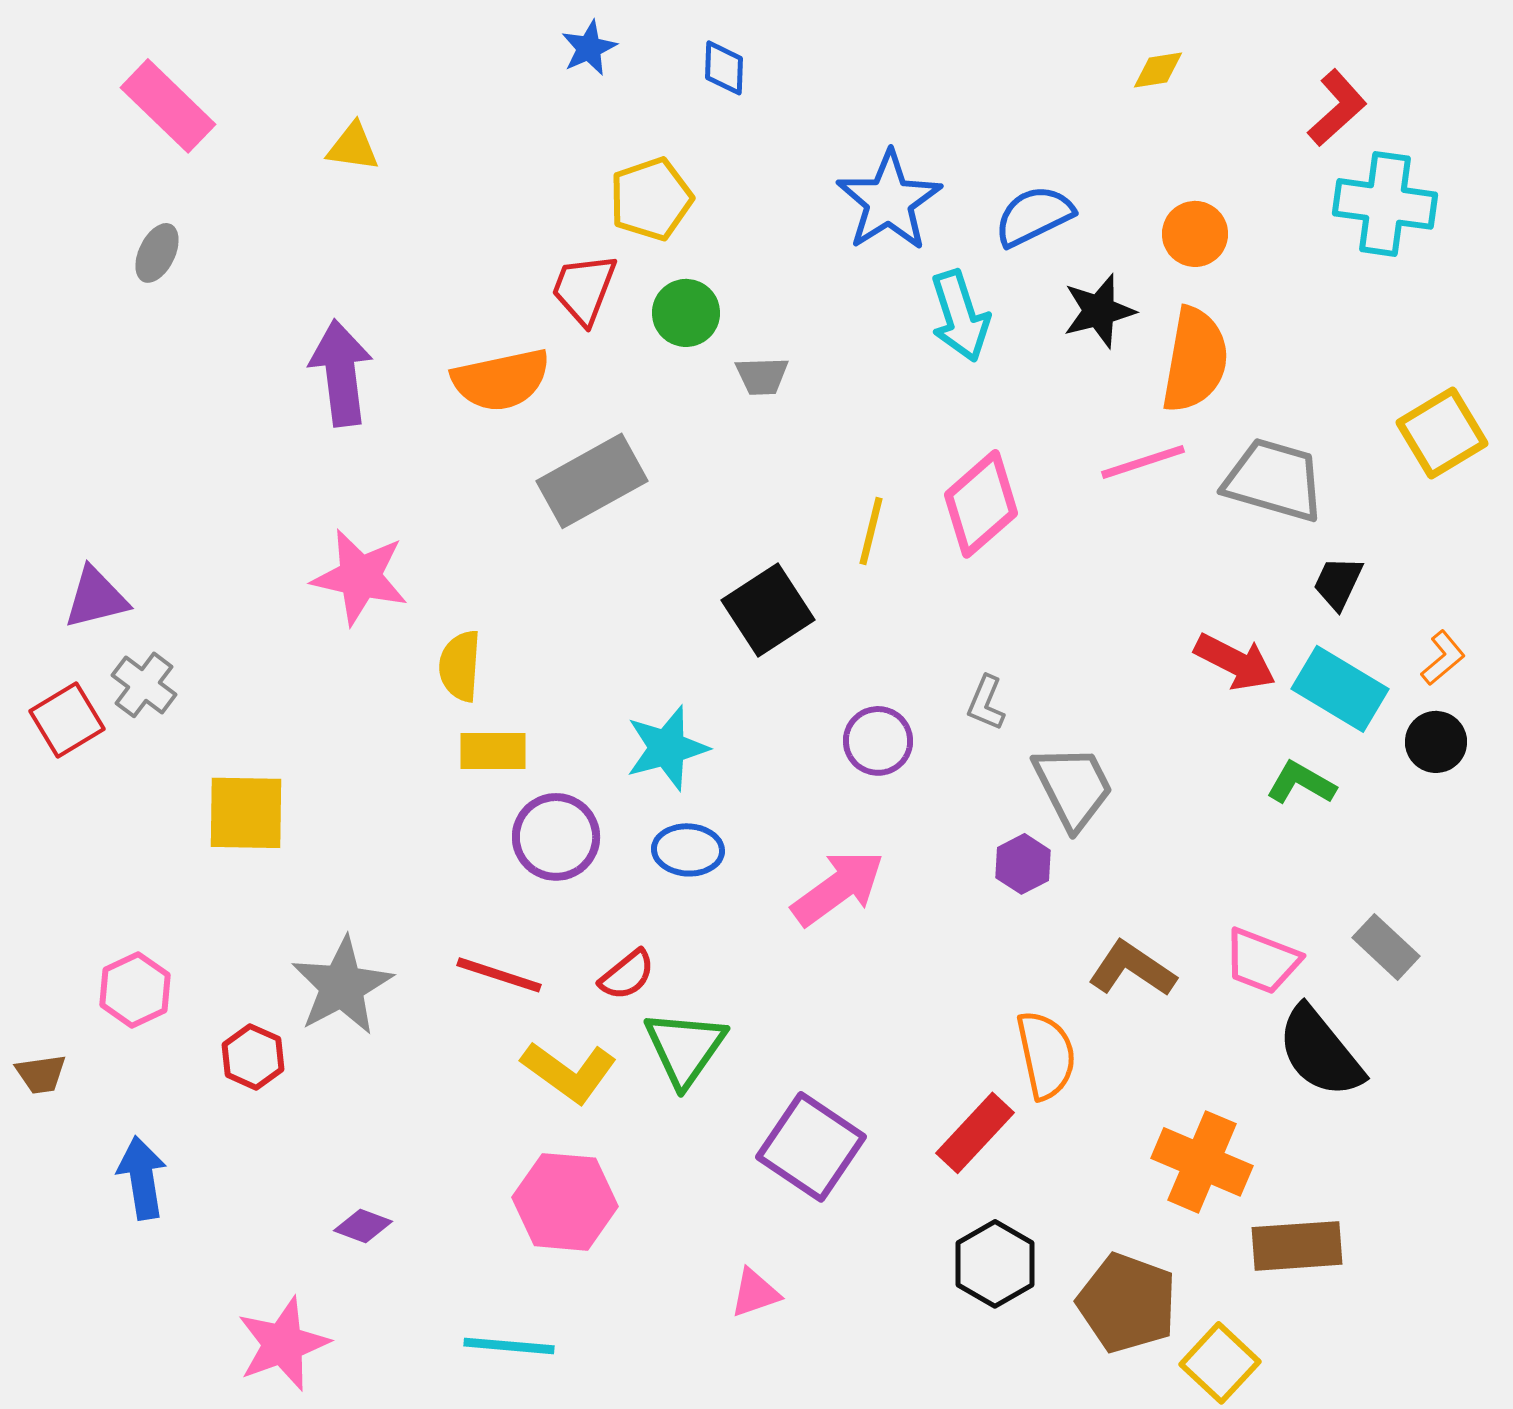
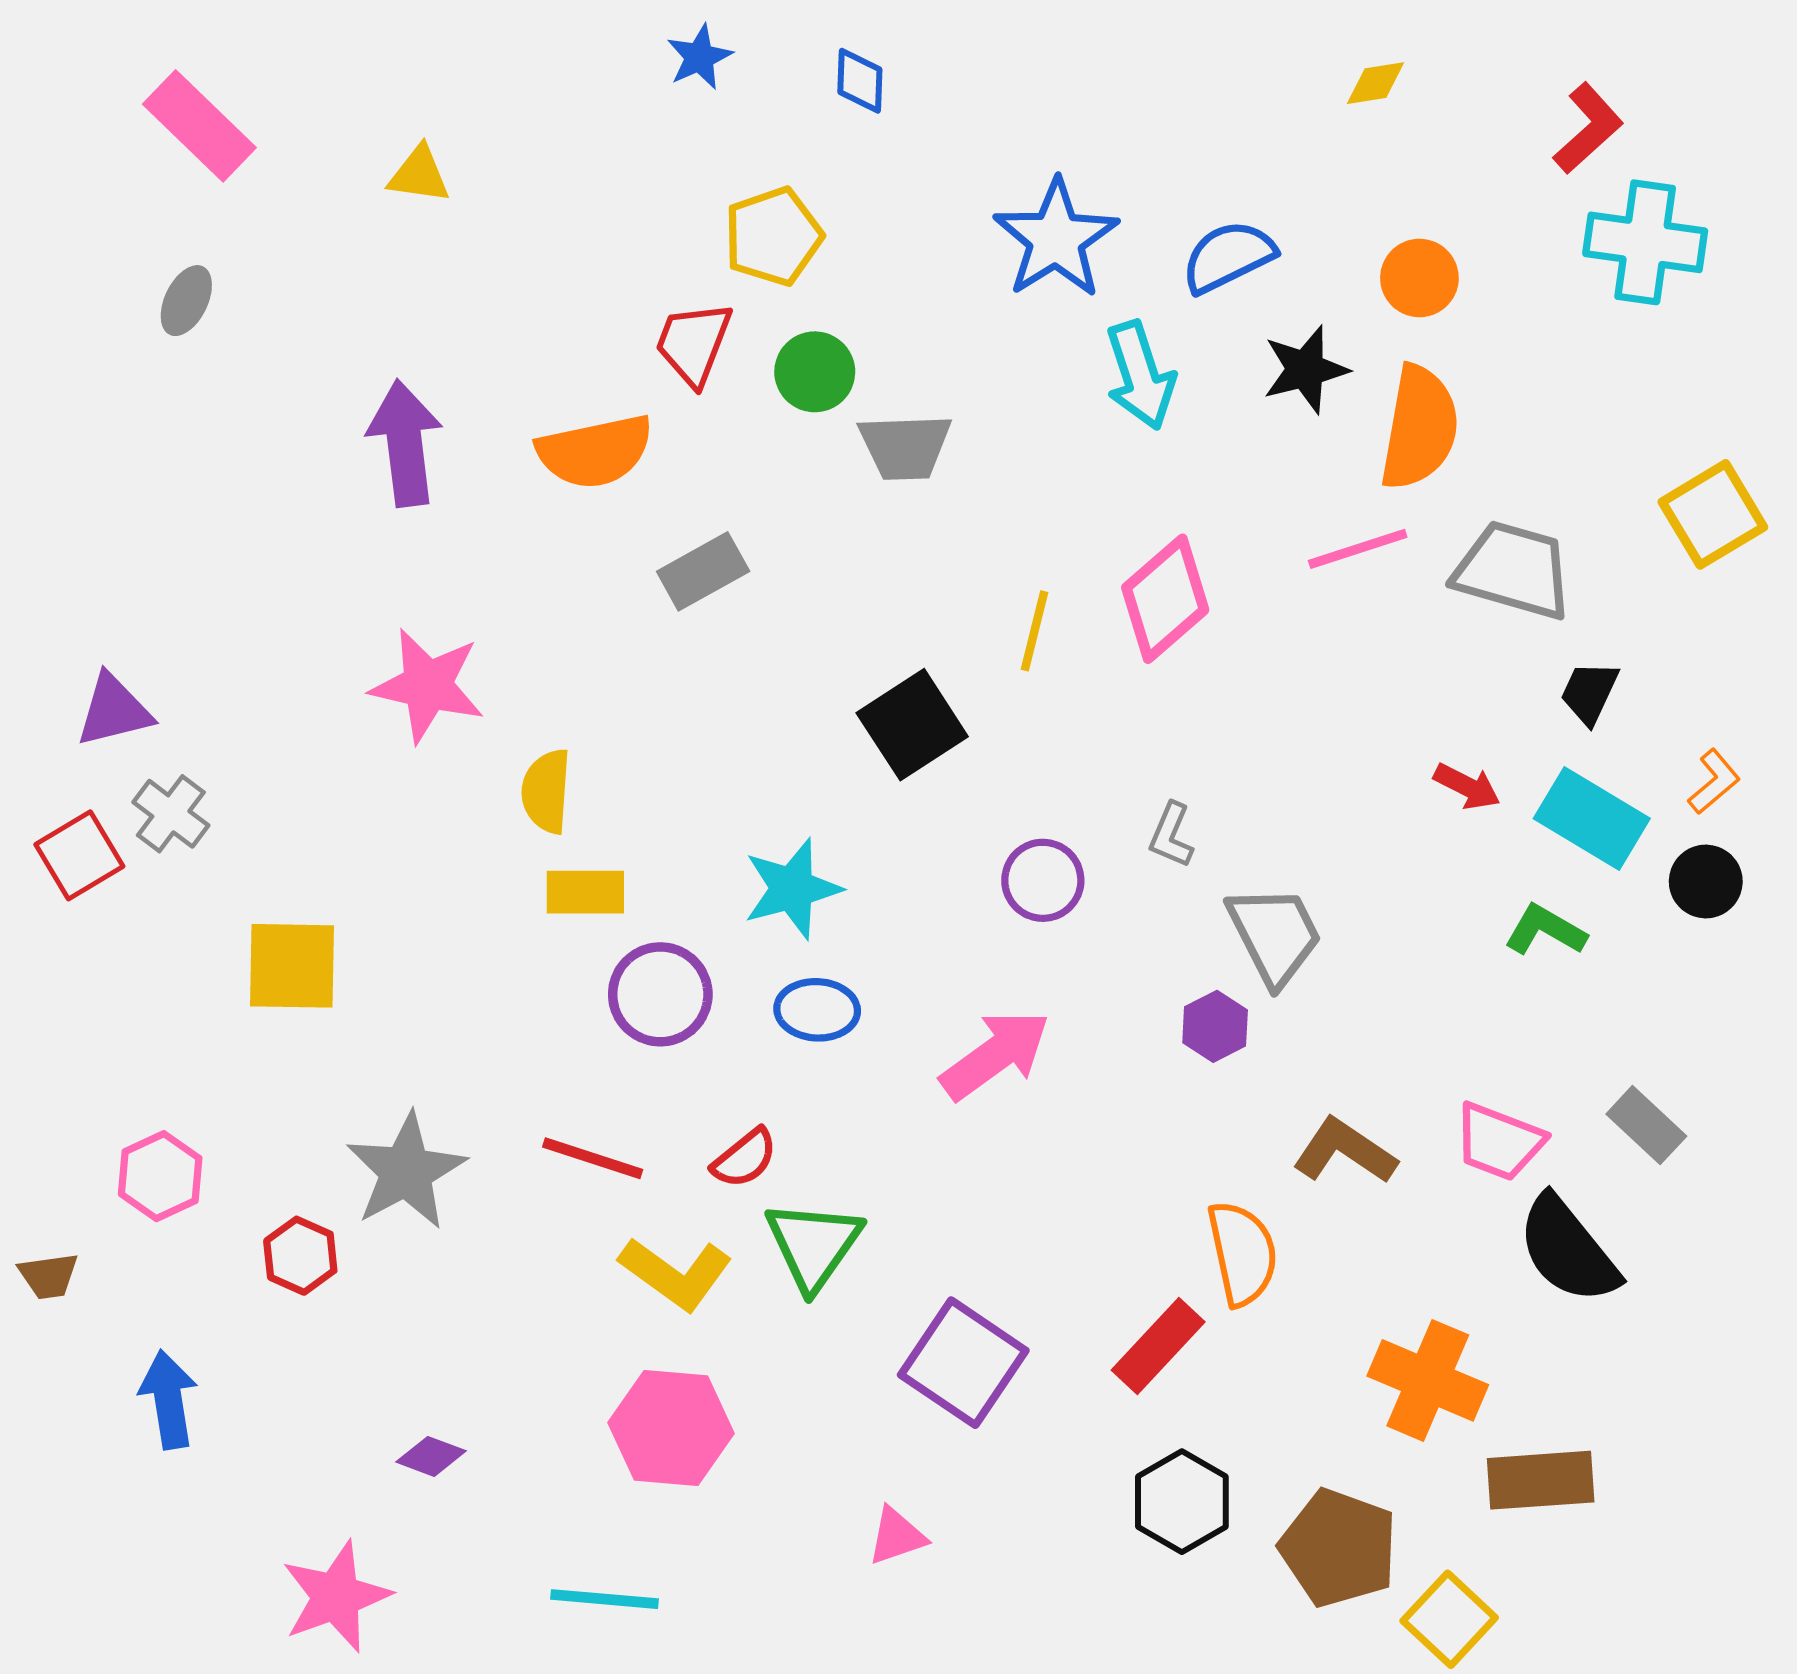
gray trapezoid: (762, 376) -> (905, 447), size x1.5
gray rectangle: (592, 481) -> (703, 571), size x0.7
red arrow: (1235, 662) -> (1467, 786), size x0.7

